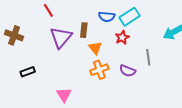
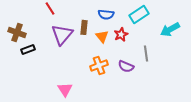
cyan rectangle: (130, 17) -> (139, 14), moved
orange triangle: (95, 48) -> (102, 36), moved
black rectangle: (28, 72) -> (28, 49), moved

